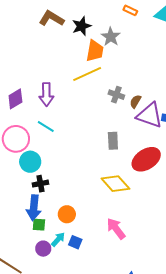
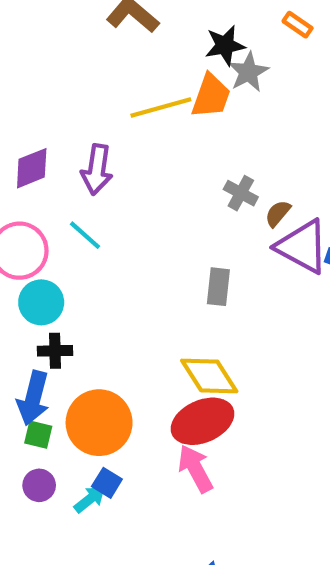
black star: (82, 26) -> (225, 45), moved
yellow line: (87, 74) -> (161, 107), moved
red ellipse: (146, 159) -> (202, 421), moved
orange circle: (67, 214) -> (99, 423), size x1.8
cyan arrow: (58, 239) -> (90, 499), moved

